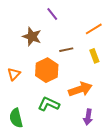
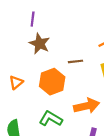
purple line: (52, 14) -> (33, 19), moved, turned 40

